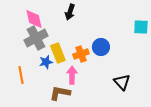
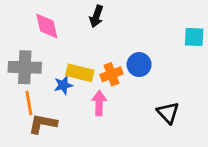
gray cross: (36, 38) -> (25, 67), moved, turned 30
yellow rectangle: (58, 53) -> (80, 73), turned -54
brown L-shape: (60, 93) -> (43, 124), moved

